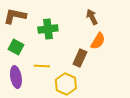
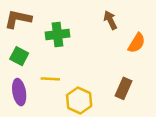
orange semicircle: (98, 41) -> (137, 43), moved
brown rectangle: (80, 58) -> (123, 88), moved

